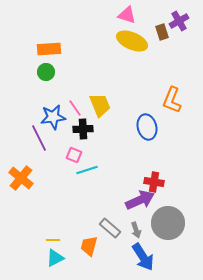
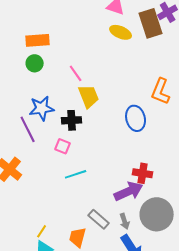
brown rectangle: (162, 32) -> (151, 23), size x1.8
yellow ellipse: (132, 41) -> (121, 32), size x0.7
pink line: (75, 108) -> (76, 73), moved
cyan line: (87, 170) -> (76, 174), moved
yellow line: (53, 240) -> (42, 231), turned -56

